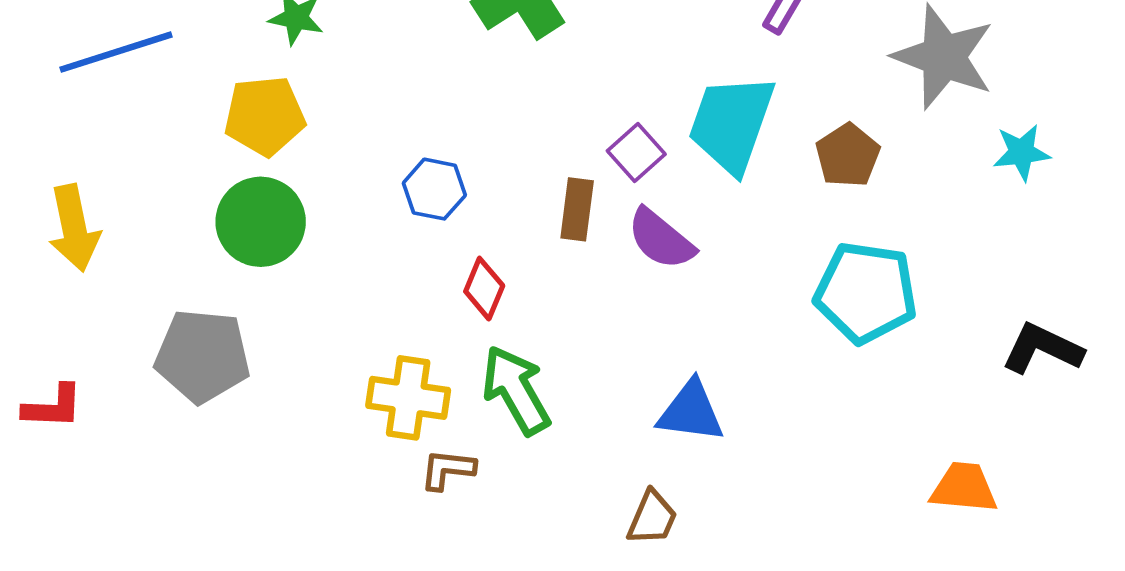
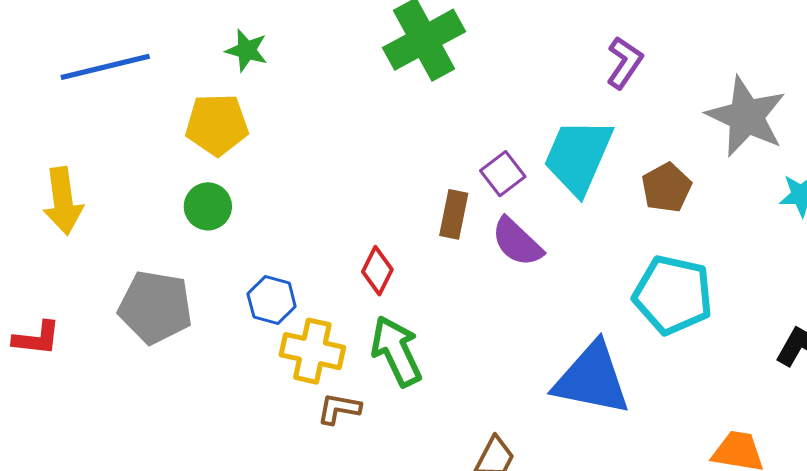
blue hexagon: (434, 189) -> (272, 300), moved
green circle: (261, 222) -> (208, 206), size x0.7
blue triangle: (691, 412) -> (592, 379), moved, size x1.5

